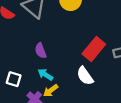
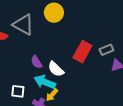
cyan arrow: (45, 75) -> (45, 82), size x1.5
white semicircle: (85, 76) -> (56, 69), moved

